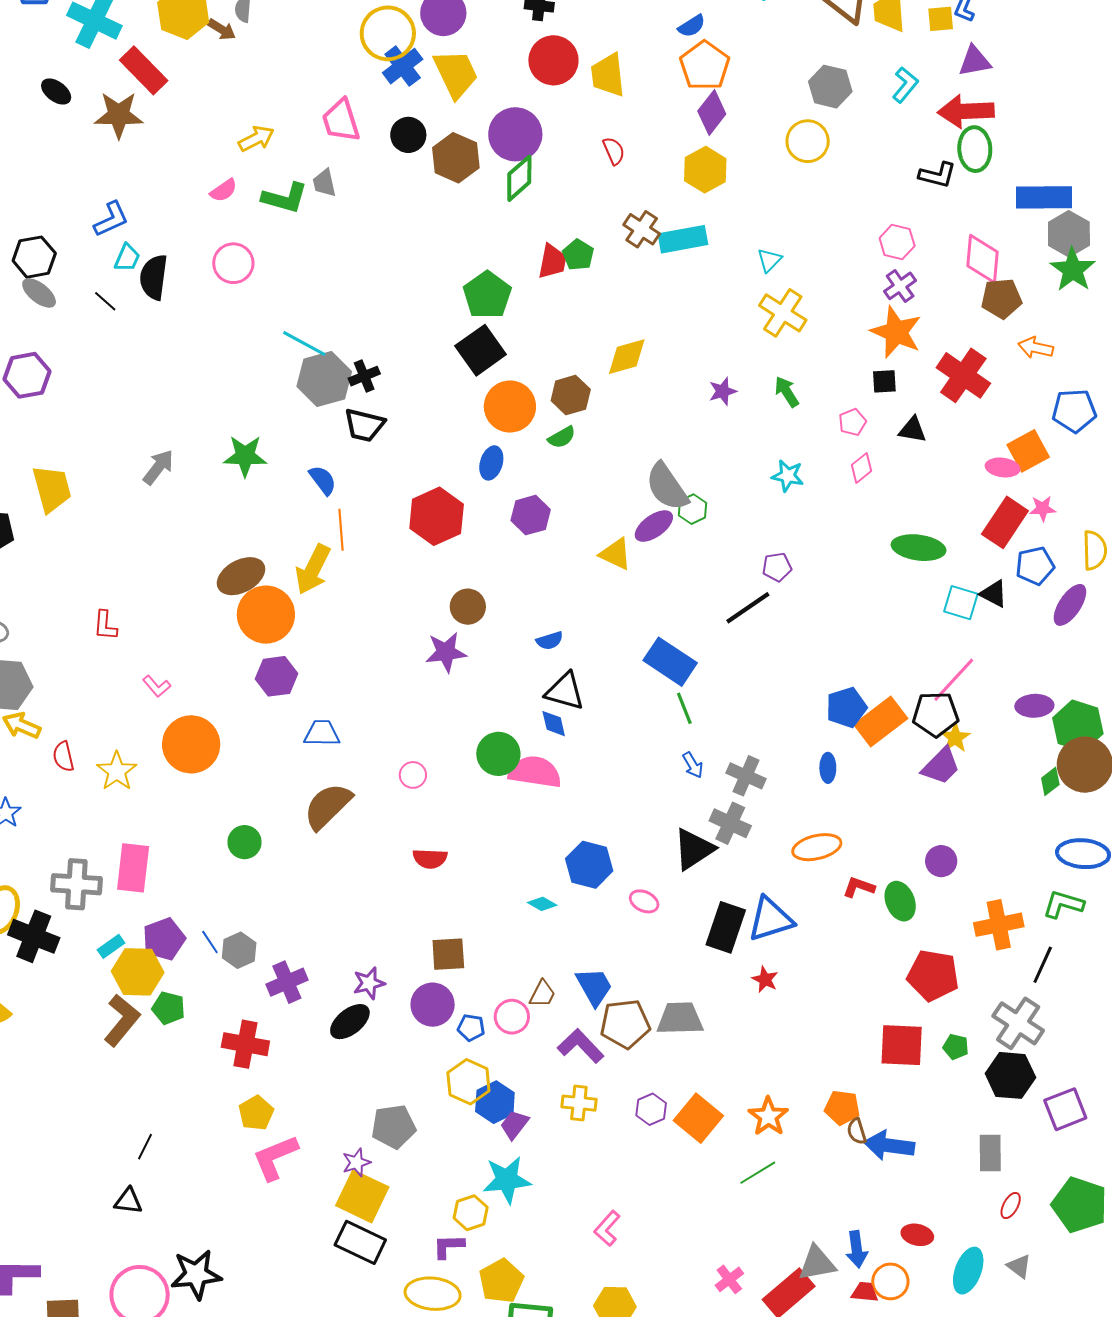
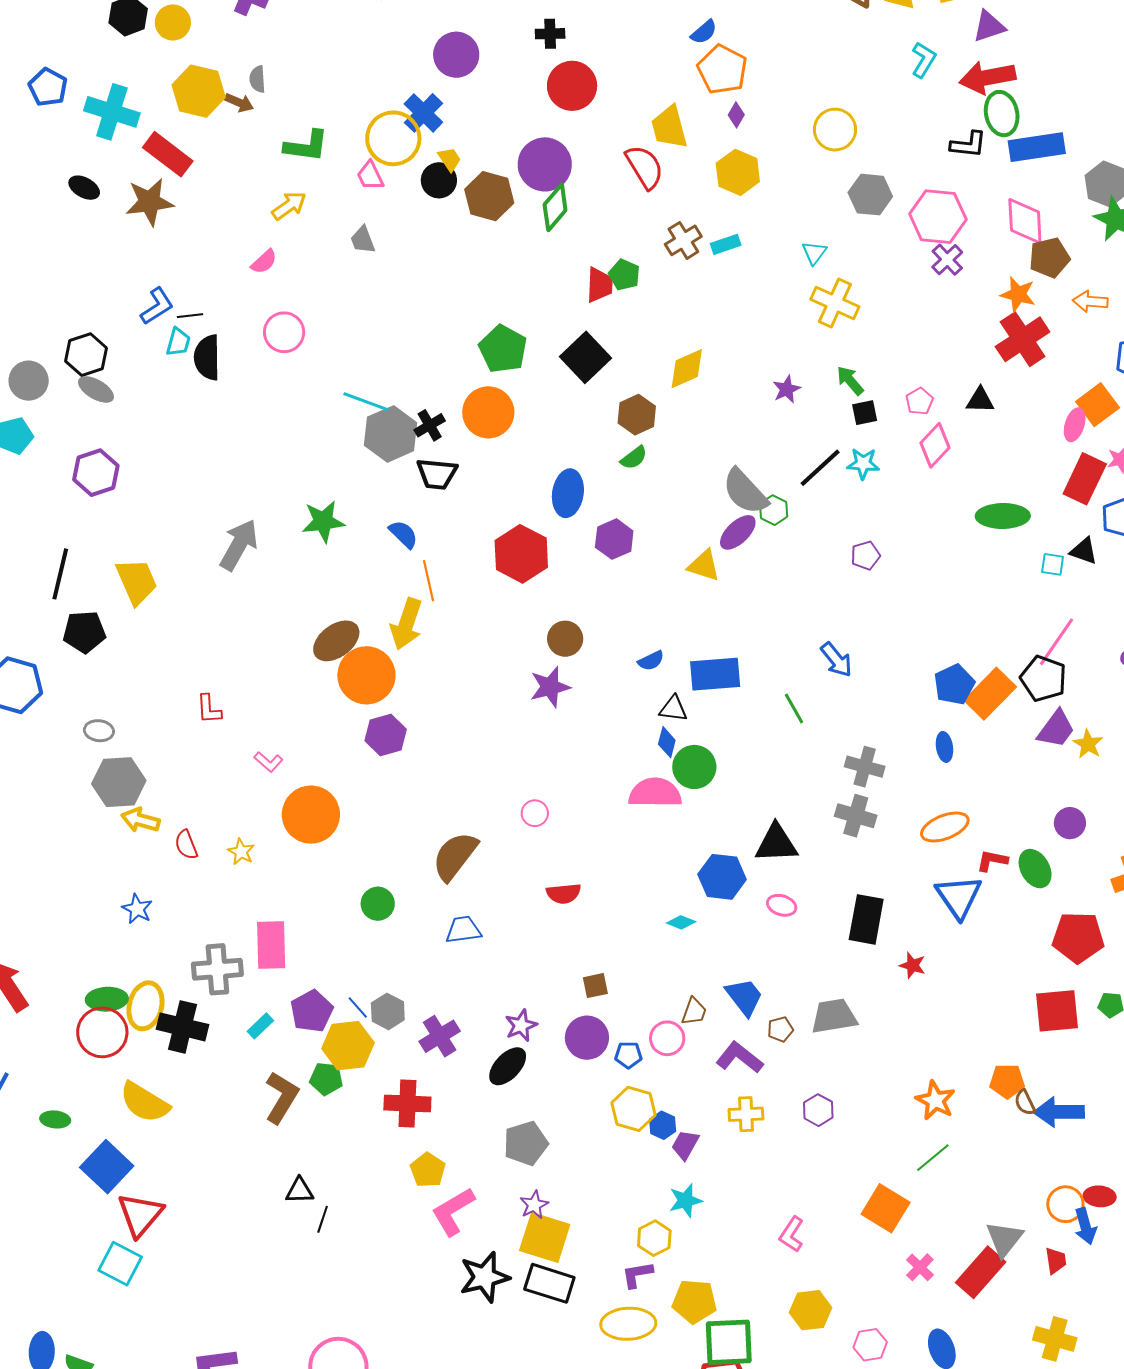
yellow circle: (388, 33) -> (393, 138), moved
yellow trapezoid: (456, 74) -> (450, 159), moved, size x0.5
yellow trapezoid: (608, 75) -> (669, 127), moved
gray hexagon: (830, 87) -> (870, 195), moved
purple diamond: (712, 112) -> (736, 115), size x0.6
pink trapezoid: (341, 121) -> (370, 176), size x0.7
red semicircle: (614, 151) -> (645, 167), size x1.6
blue rectangle: (1044, 197) -> (1037, 147), moved
green L-shape: (285, 198) -> (306, 146), moved
brown cross: (642, 229) -> (683, 240), turned 33
cyan rectangle: (683, 239) -> (726, 244), size x0.6
pink hexagon: (897, 242) -> (938, 217), size x1.6
green pentagon: (487, 295) -> (503, 349), moved
black line: (105, 301) -> (190, 316), moved, turned -40
orange star: (896, 332) -> (1018, 294), moved, size x0.7
black square: (481, 350) -> (585, 357), moved
red cross: (963, 375) -> (1023, 339), turned 30
black square: (884, 381) -> (865, 413), moved
orange circle: (510, 407) -> (488, 412), moved
blue ellipse: (491, 463) -> (568, 493), size x1.4
gray arrow: (158, 467) -> (239, 545), size x1.4
pink ellipse: (1003, 467) -> (1075, 425), turned -72
pink diamond: (862, 468) -> (935, 445), size x1.4
cyan square: (961, 603) -> (1053, 564), size x0.7
black line: (748, 608) -> (820, 468), moved
blue rectangle: (670, 662) -> (715, 674), moved, turned -30
black triangle: (565, 691) -> (673, 709), size x0.7
black pentagon: (936, 714) -> (1043, 678), turned 30
blue diamond: (554, 724) -> (667, 742), turned 36
blue trapezoid: (322, 733) -> (463, 930), moved
yellow star: (955, 738) -> (1088, 744), moved
green circle: (498, 754) -> (694, 767), moved
blue arrow: (693, 765) -> (836, 660), moved, size x1.4
yellow star: (117, 771) -> (241, 852), size x0.7
black triangle: (694, 849) -> (776, 843), moved, turned 39
blue triangle: (771, 919) -> (959, 897), moved, turned -39
brown square: (448, 954) -> (595, 986), size x0.7
yellow hexagon: (138, 972) -> (348, 1046), moved
brown pentagon: (625, 1024) -> (780, 1029), size x0.5
blue hexagon: (495, 1102) -> (663, 1125), size x0.7
orange square: (698, 1118) -> (886, 1208), moved
gray pentagon: (393, 1127) -> (526, 1143), moved
cyan star: (507, 1180) -> (686, 1200), size x0.7
black triangle: (128, 1201) -> (299, 1191), moved
blue arrow: (857, 1249) -> (1085, 1226), moved
gray triangle: (817, 1263) -> (1004, 1239), turned -33
black star: (196, 1274) -> (484, 1277), moved
yellow pentagon: (501, 1281) -> (694, 1301), turned -30
orange circle: (890, 1281) -> (1065, 1204), moved
red trapezoid: (865, 1292) -> (1056, 1261), turned 84

